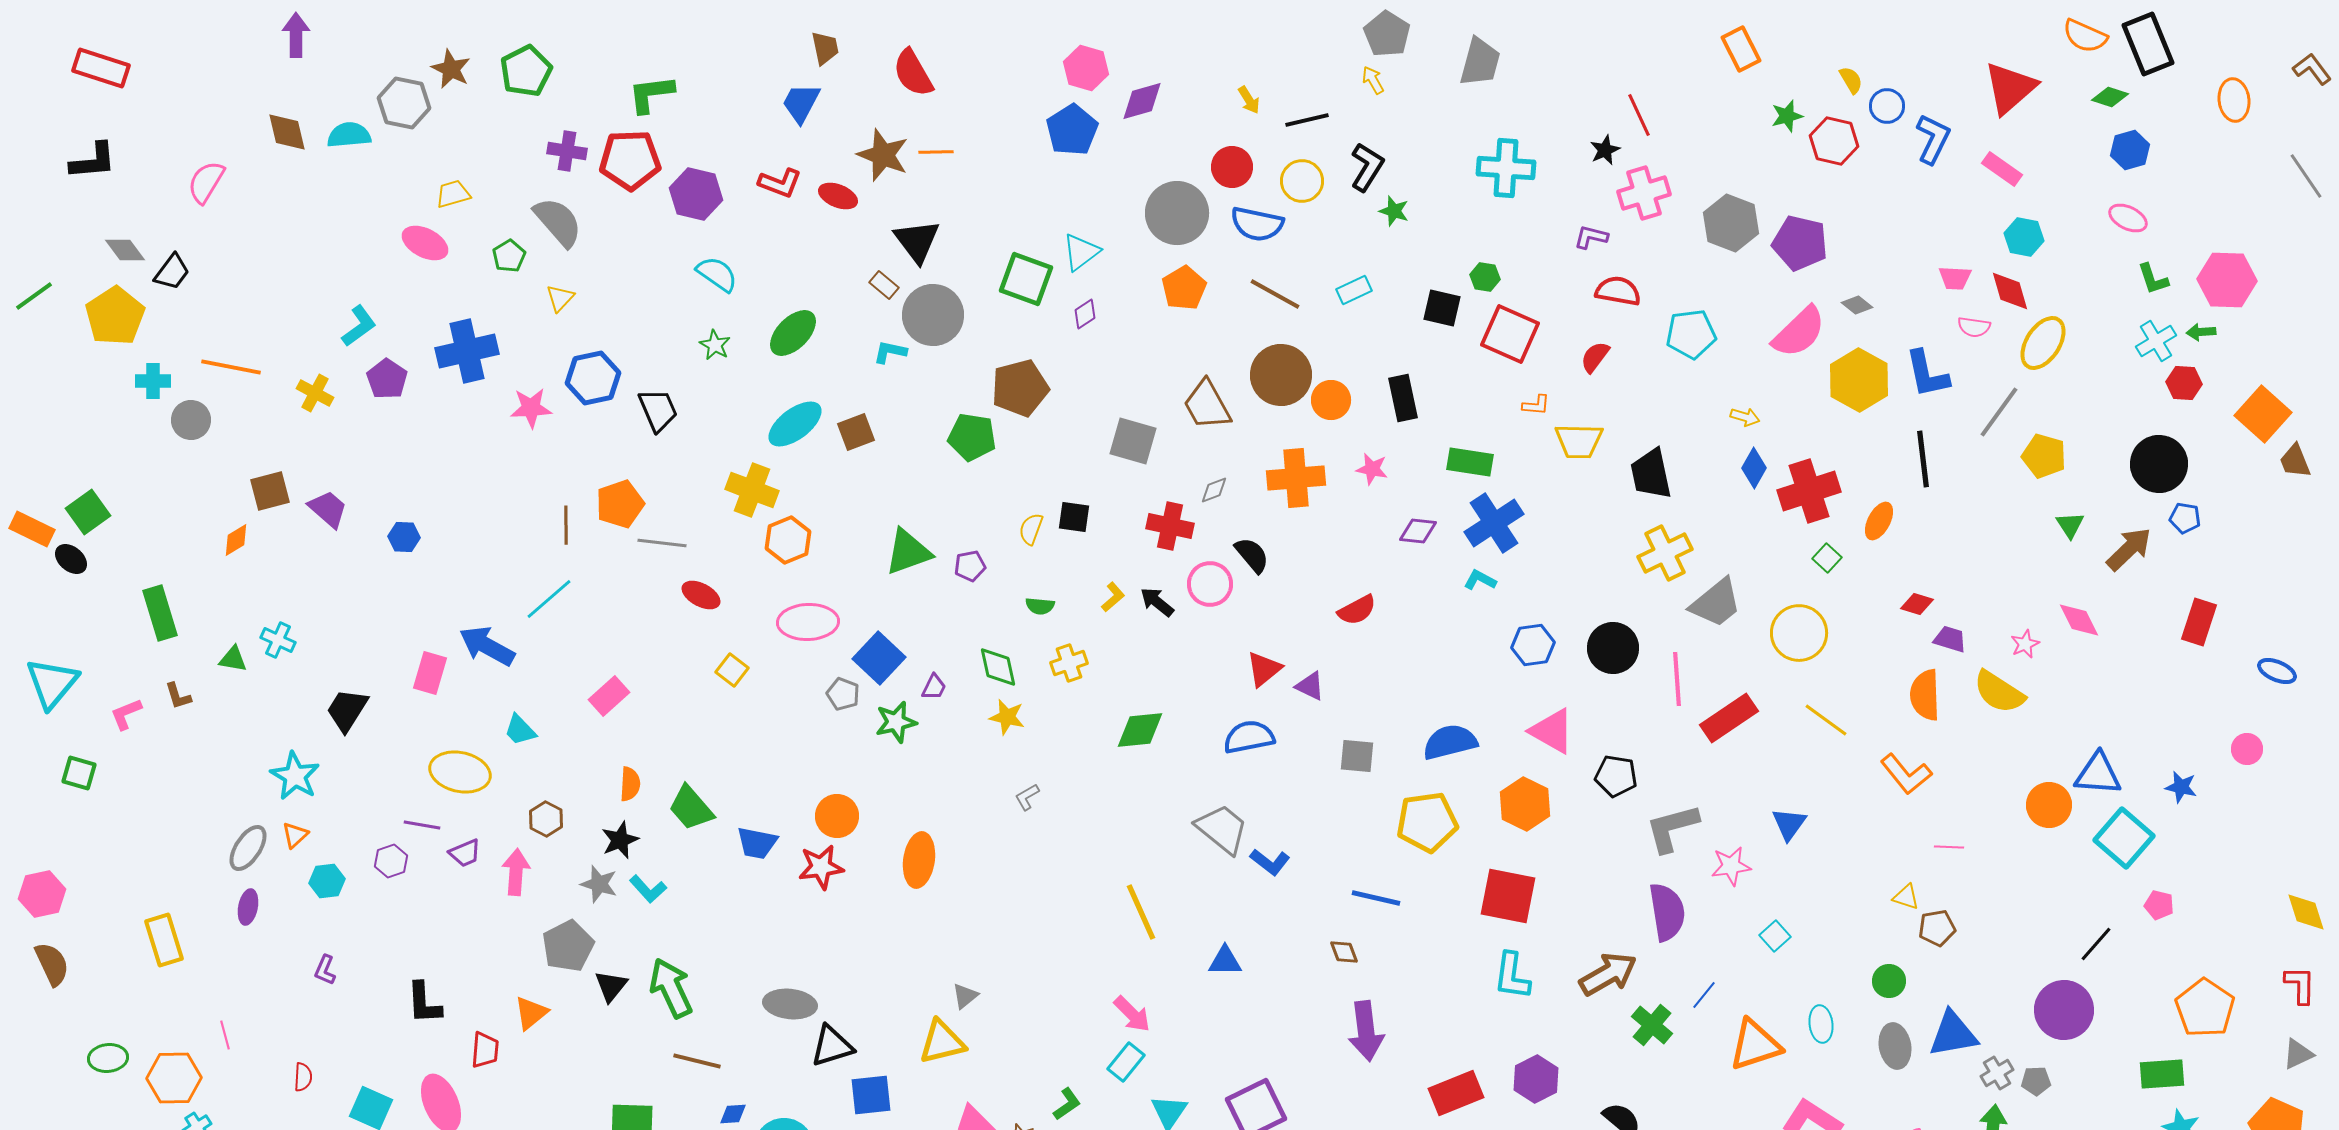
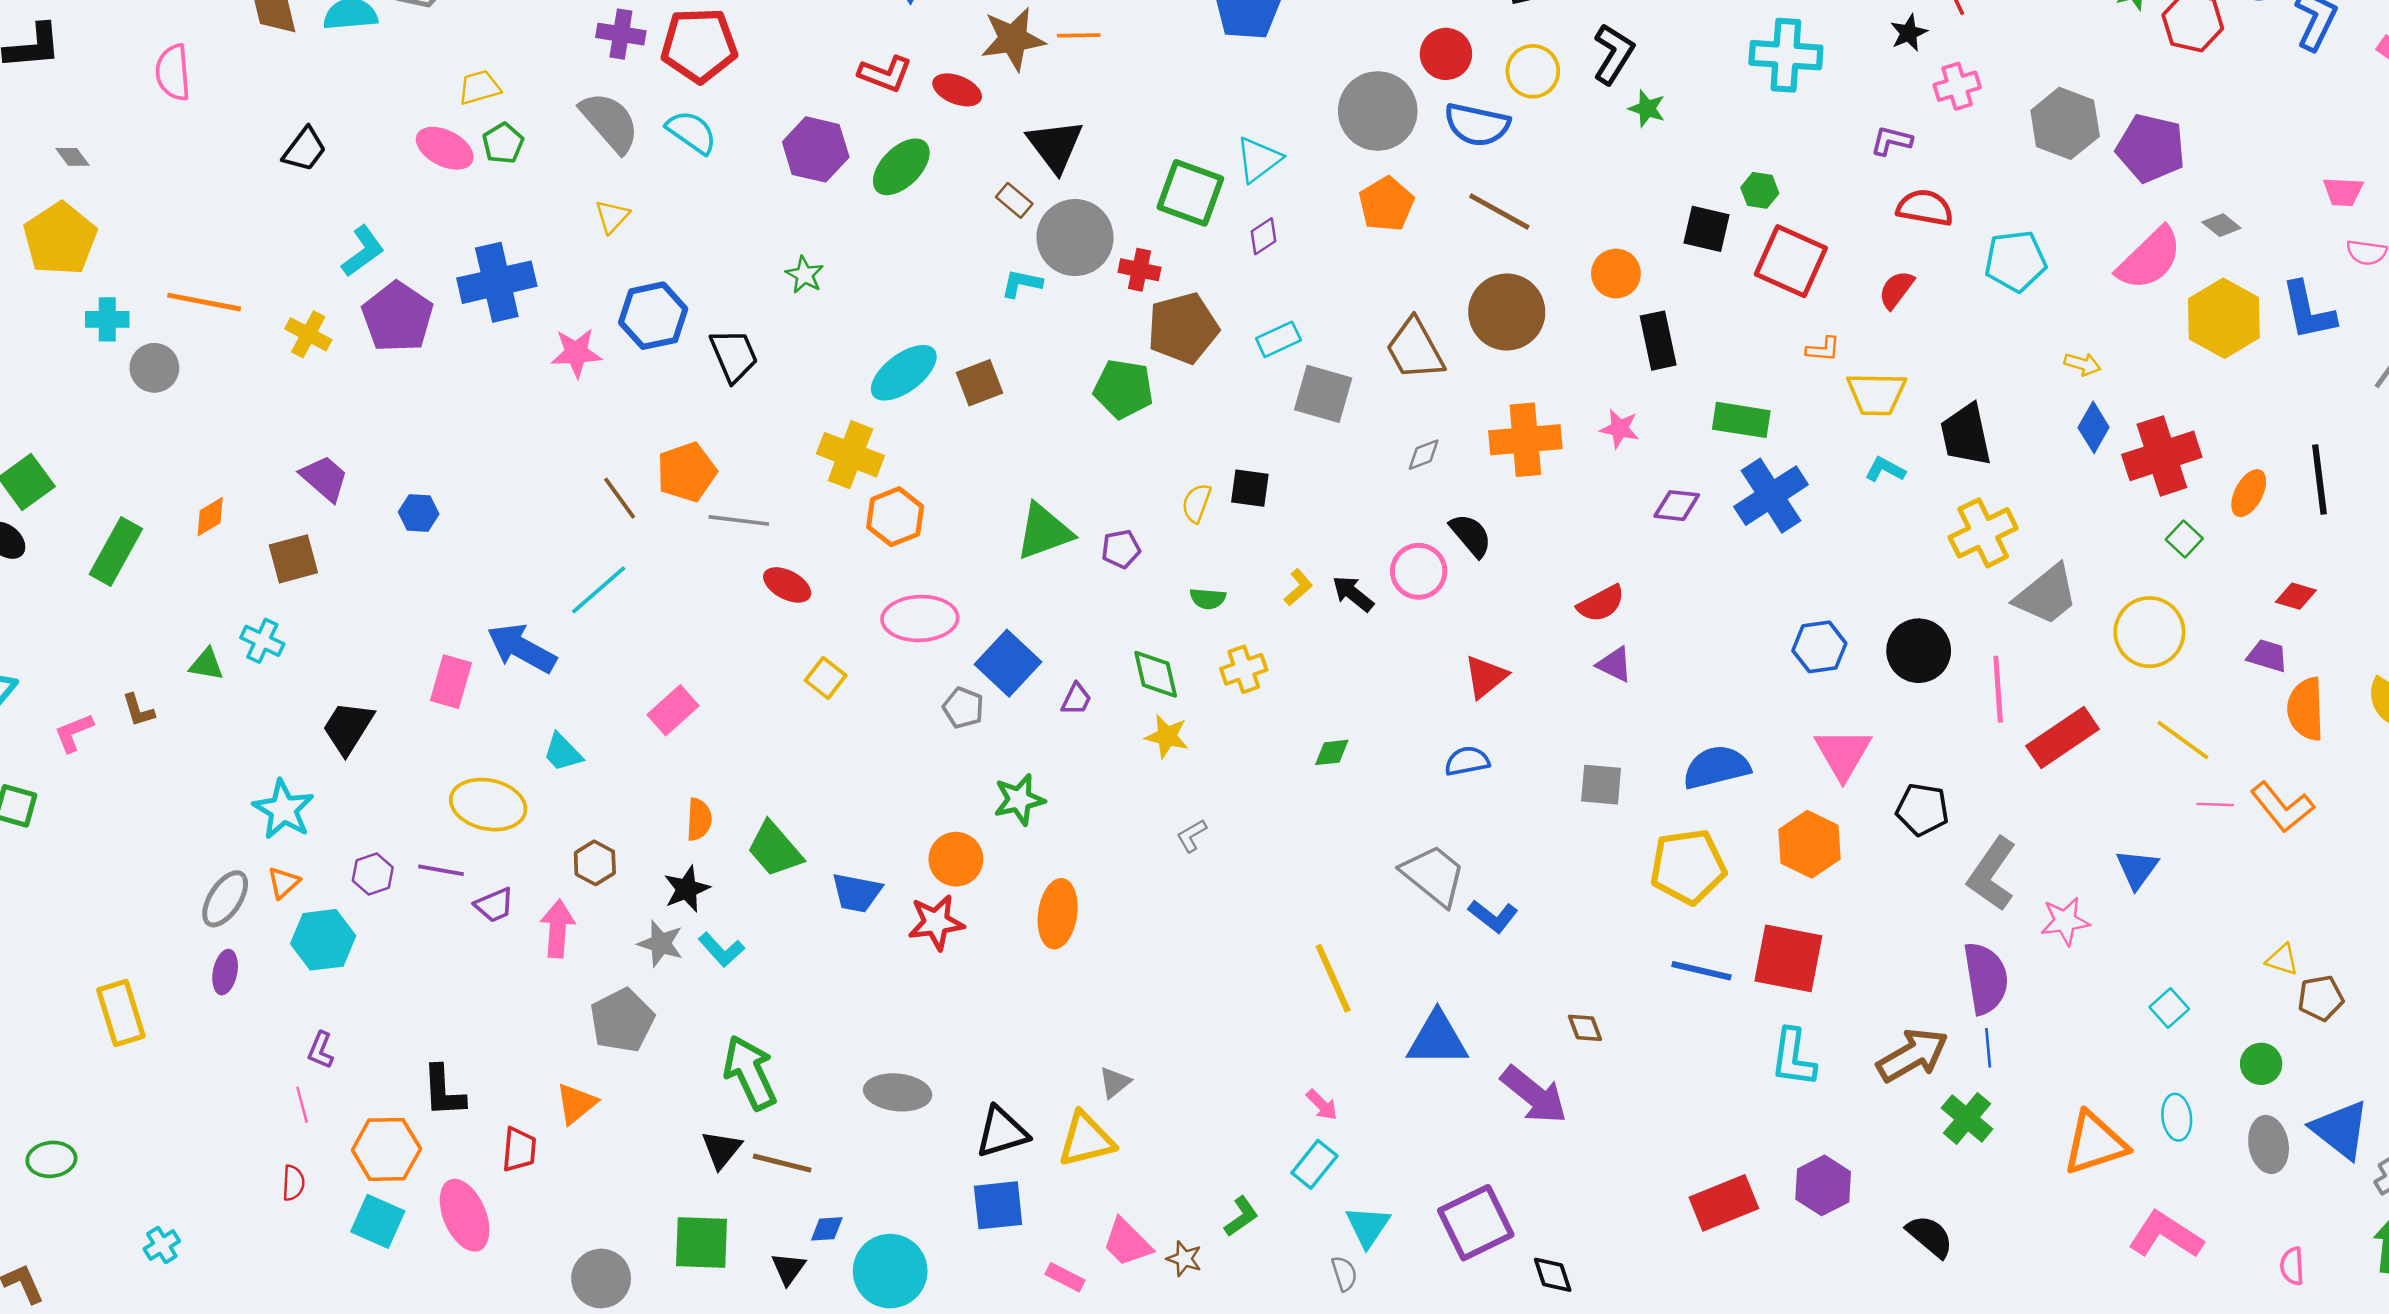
brown star: (883, 155) -> (1013, 39), turned -30
pink semicircle: (206, 182) -> (173, 73), turned -36
pink cross: (1644, 193) -> (1957, 86), size x0.7
purple hexagon: (696, 194) -> (816, 149), moved
gray diamond: (125, 250) -> (72, 157), size x0.7
green pentagon: (509, 256) -> (503, 143), moved
black trapezoid: (172, 272) -> (305, 149), moved
cyan semicircle: (717, 274) -> (692, 132), moved
cyan rectangle: (1354, 290) -> (1278, 339), moved
green ellipse: (793, 333) -> (901, 167), moved
purple pentagon: (387, 379) -> (398, 317), size x1.4
orange circle: (1331, 400) -> (1616, 274), moved
black line: (1923, 459) -> (2319, 479), moved
brown square: (270, 491) -> (293, 559), moved
brown line: (566, 525) -> (620, 498), turned -36
red cross: (1170, 526) -> (1139, 270), moved, size x0.7
cyan L-shape: (1480, 580) -> (1885, 470), moved
green rectangle: (160, 613) -> (116, 551), moved, turned 46
purple trapezoid: (1950, 639) -> (2267, 656), moved
purple triangle: (1310, 686) -> (1615, 664), moved
green star: (896, 722) -> (1019, 800), moved
green diamond: (1140, 730) -> (1332, 752), size x0.6
pink triangle: (1552, 731) -> (1843, 754), turned 30
blue semicircle: (1249, 737) -> (1467, 761), size x0.7
gray L-shape: (1672, 828) -> (1992, 874), turned -40
pink line: (1949, 847) -> (2215, 805), moved
purple hexagon: (391, 861) -> (373, 874), moved
cyan hexagon: (327, 881) -> (323, 940), size x1.4
blue line: (1376, 898) -> (1702, 971), moved
cyan square: (1775, 936) -> (2169, 1008), moved
blue triangle: (1225, 961) -> (1437, 1039), size x1.5
black triangle: (611, 986) -> (721, 1149), moved
blue line: (1704, 995) -> (1988, 1048), moved, turned -44
pink arrow: (1132, 1014) -> (1322, 1105), size x0.7
purple arrow: (1366, 1031) -> (1534, 1095), moved, turned -44
blue triangle: (1953, 1034) -> (2340, 1130), turned 48
pink line: (225, 1035) -> (302, 1105), moved
black triangle: (832, 1046) -> (1002, 1132), moved
orange hexagon: (174, 1078) -> (386, 1149), moved

